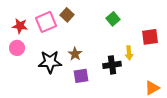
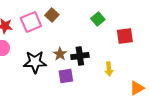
red square: (150, 37) -> (125, 36), moved
yellow arrow: (129, 53) -> (109, 69), moved
black cross: (112, 65) -> (80, 56), moved

